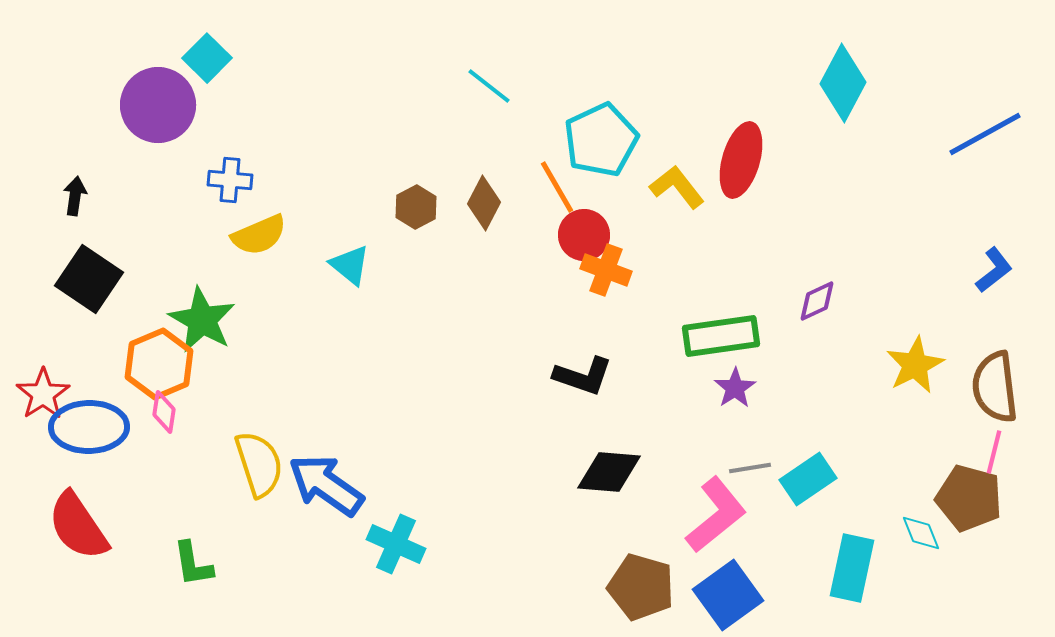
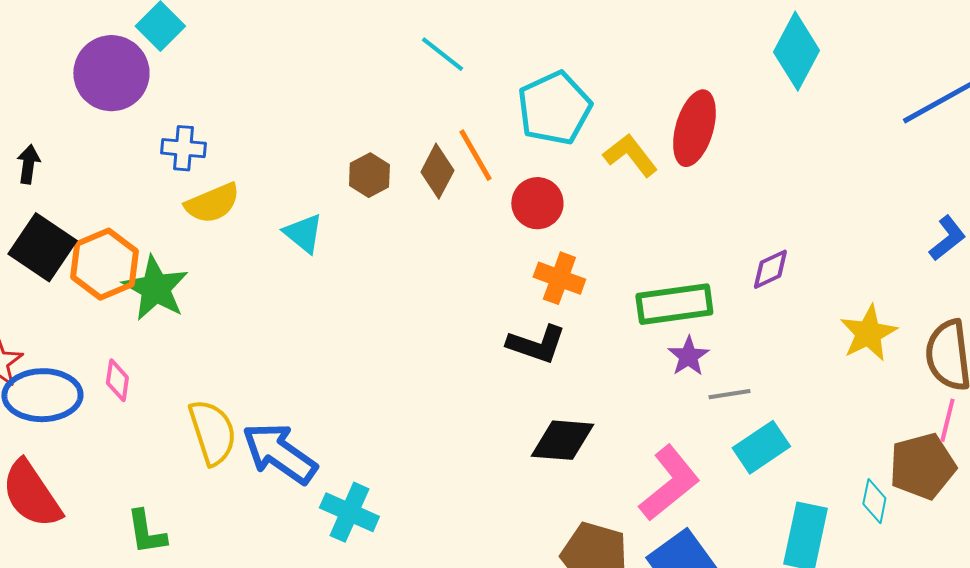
orange line: (557, 187) -> (475, 155), moved
orange cross: (606, 270) -> (559, 278), moved
orange hexagon: (159, 364) -> (104, 264), moved
gray line: (750, 468) -> (729, 394), moved
brown pentagon: (969, 498) -> (922, 466), turned -30
cyan diamond: (921, 533) -> (874, 501), turned 33

